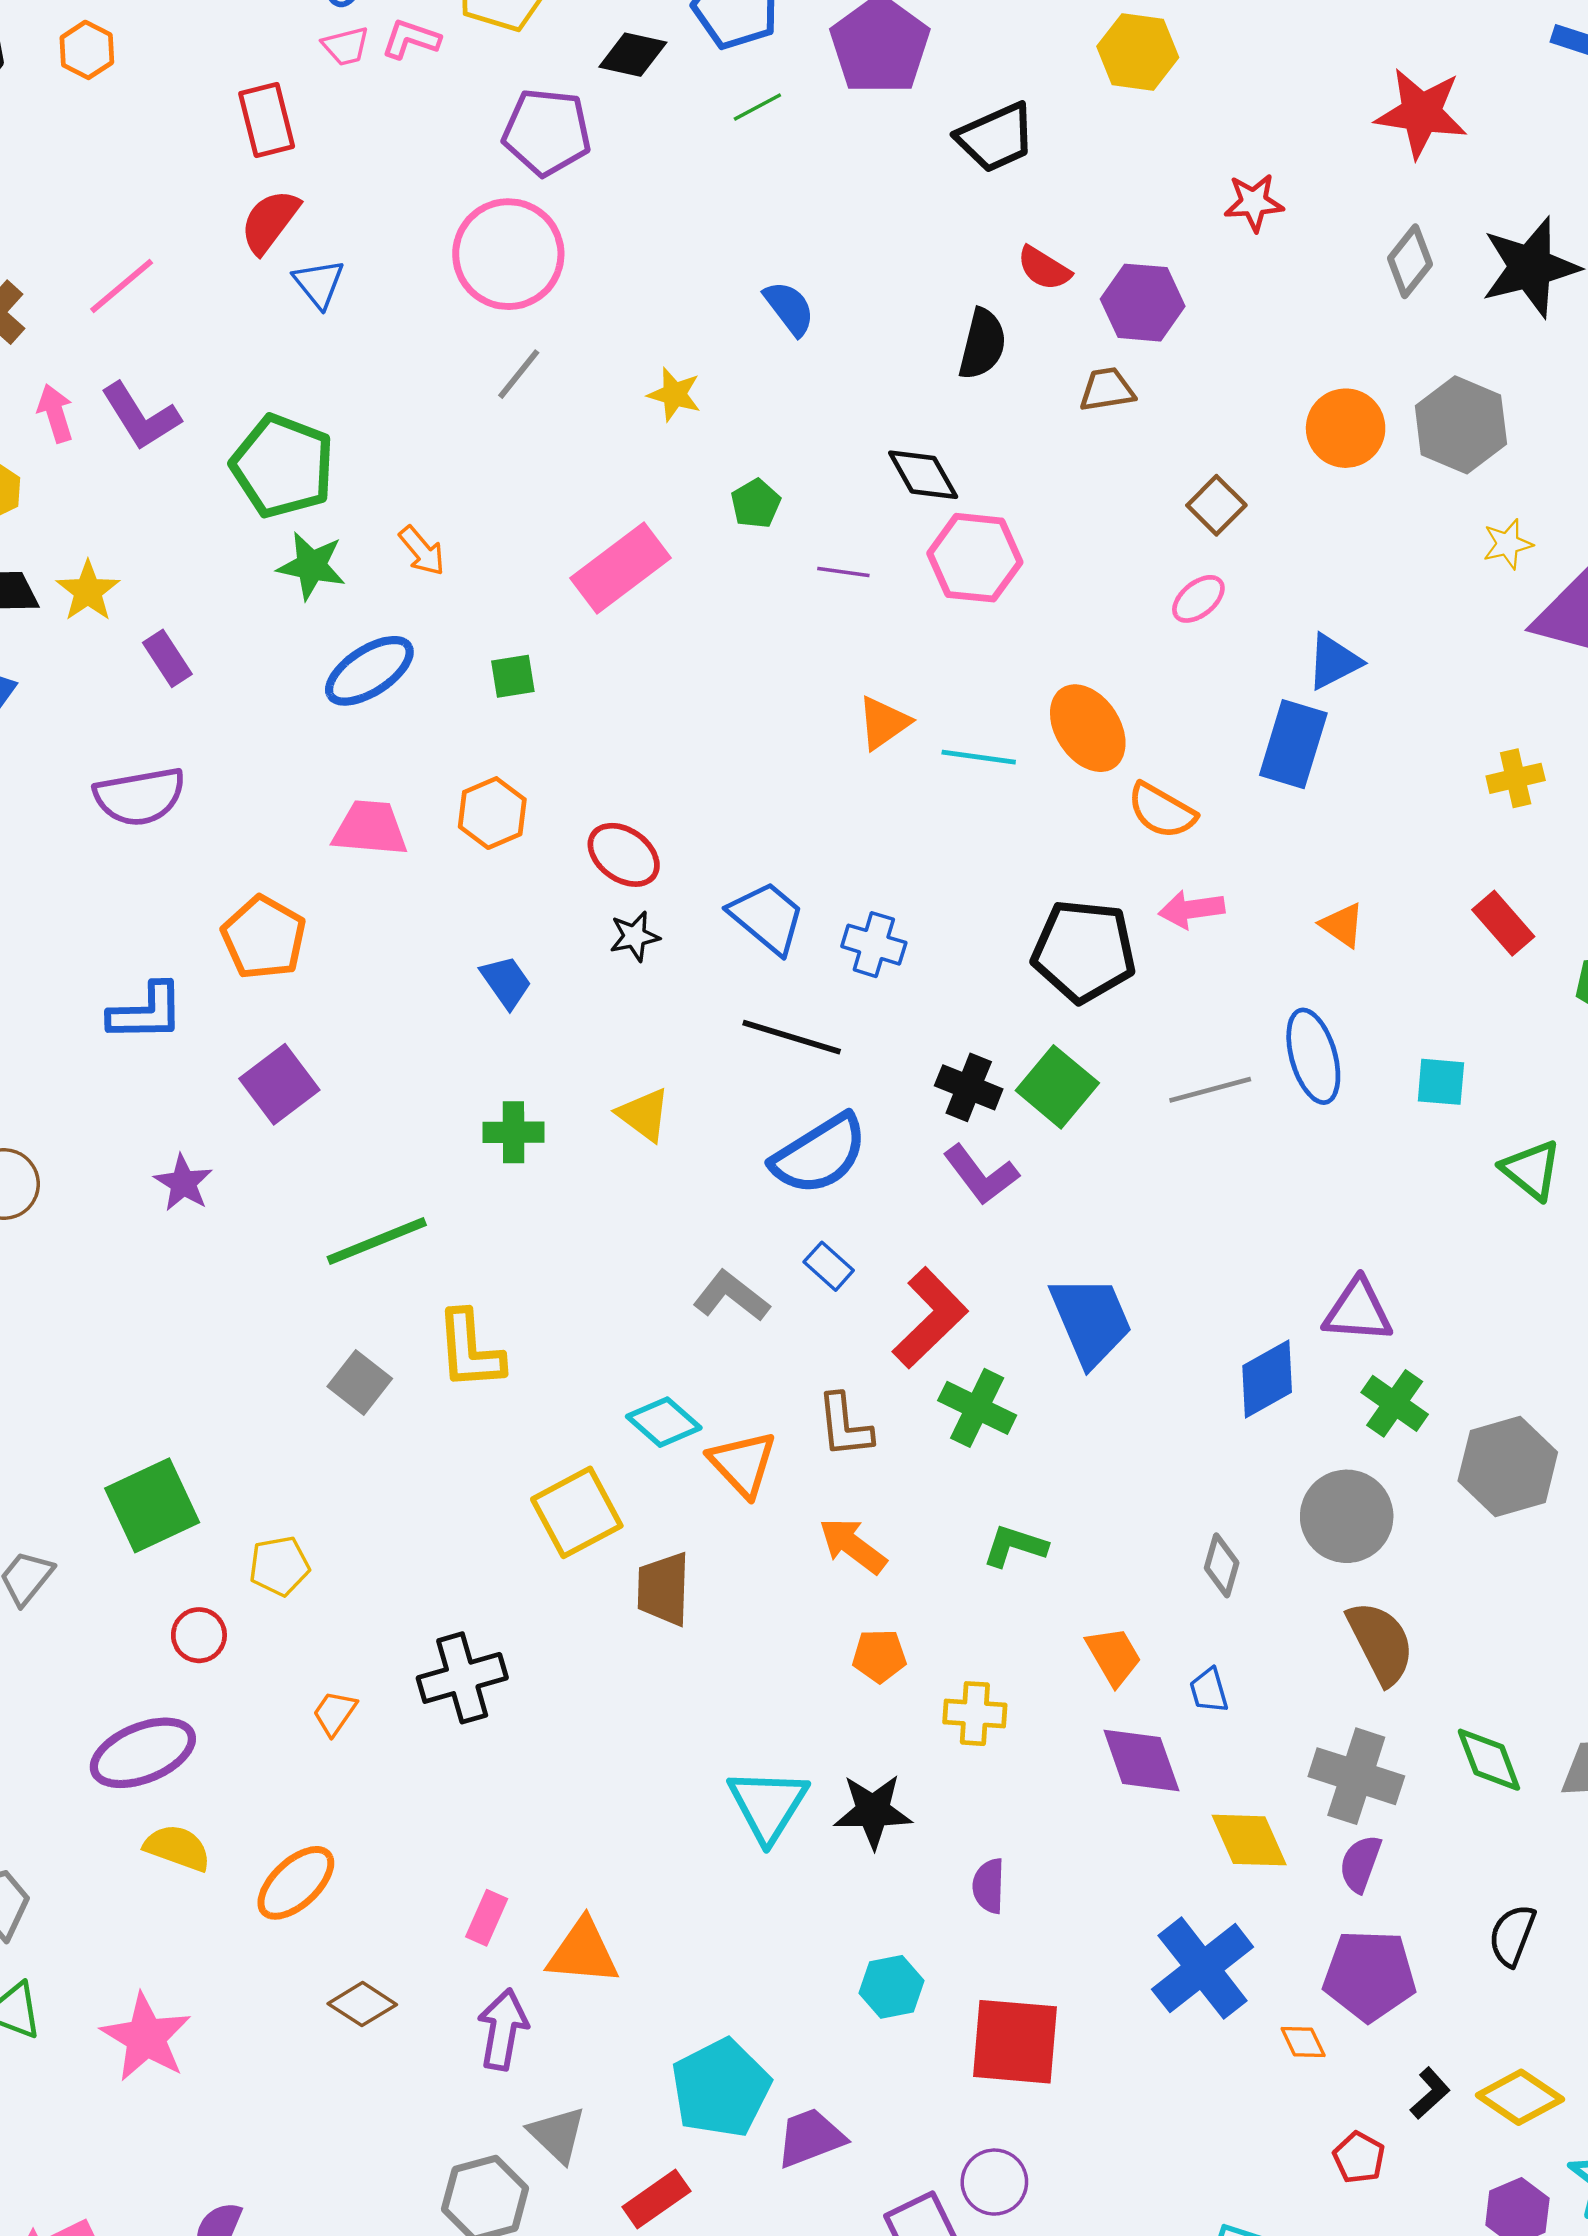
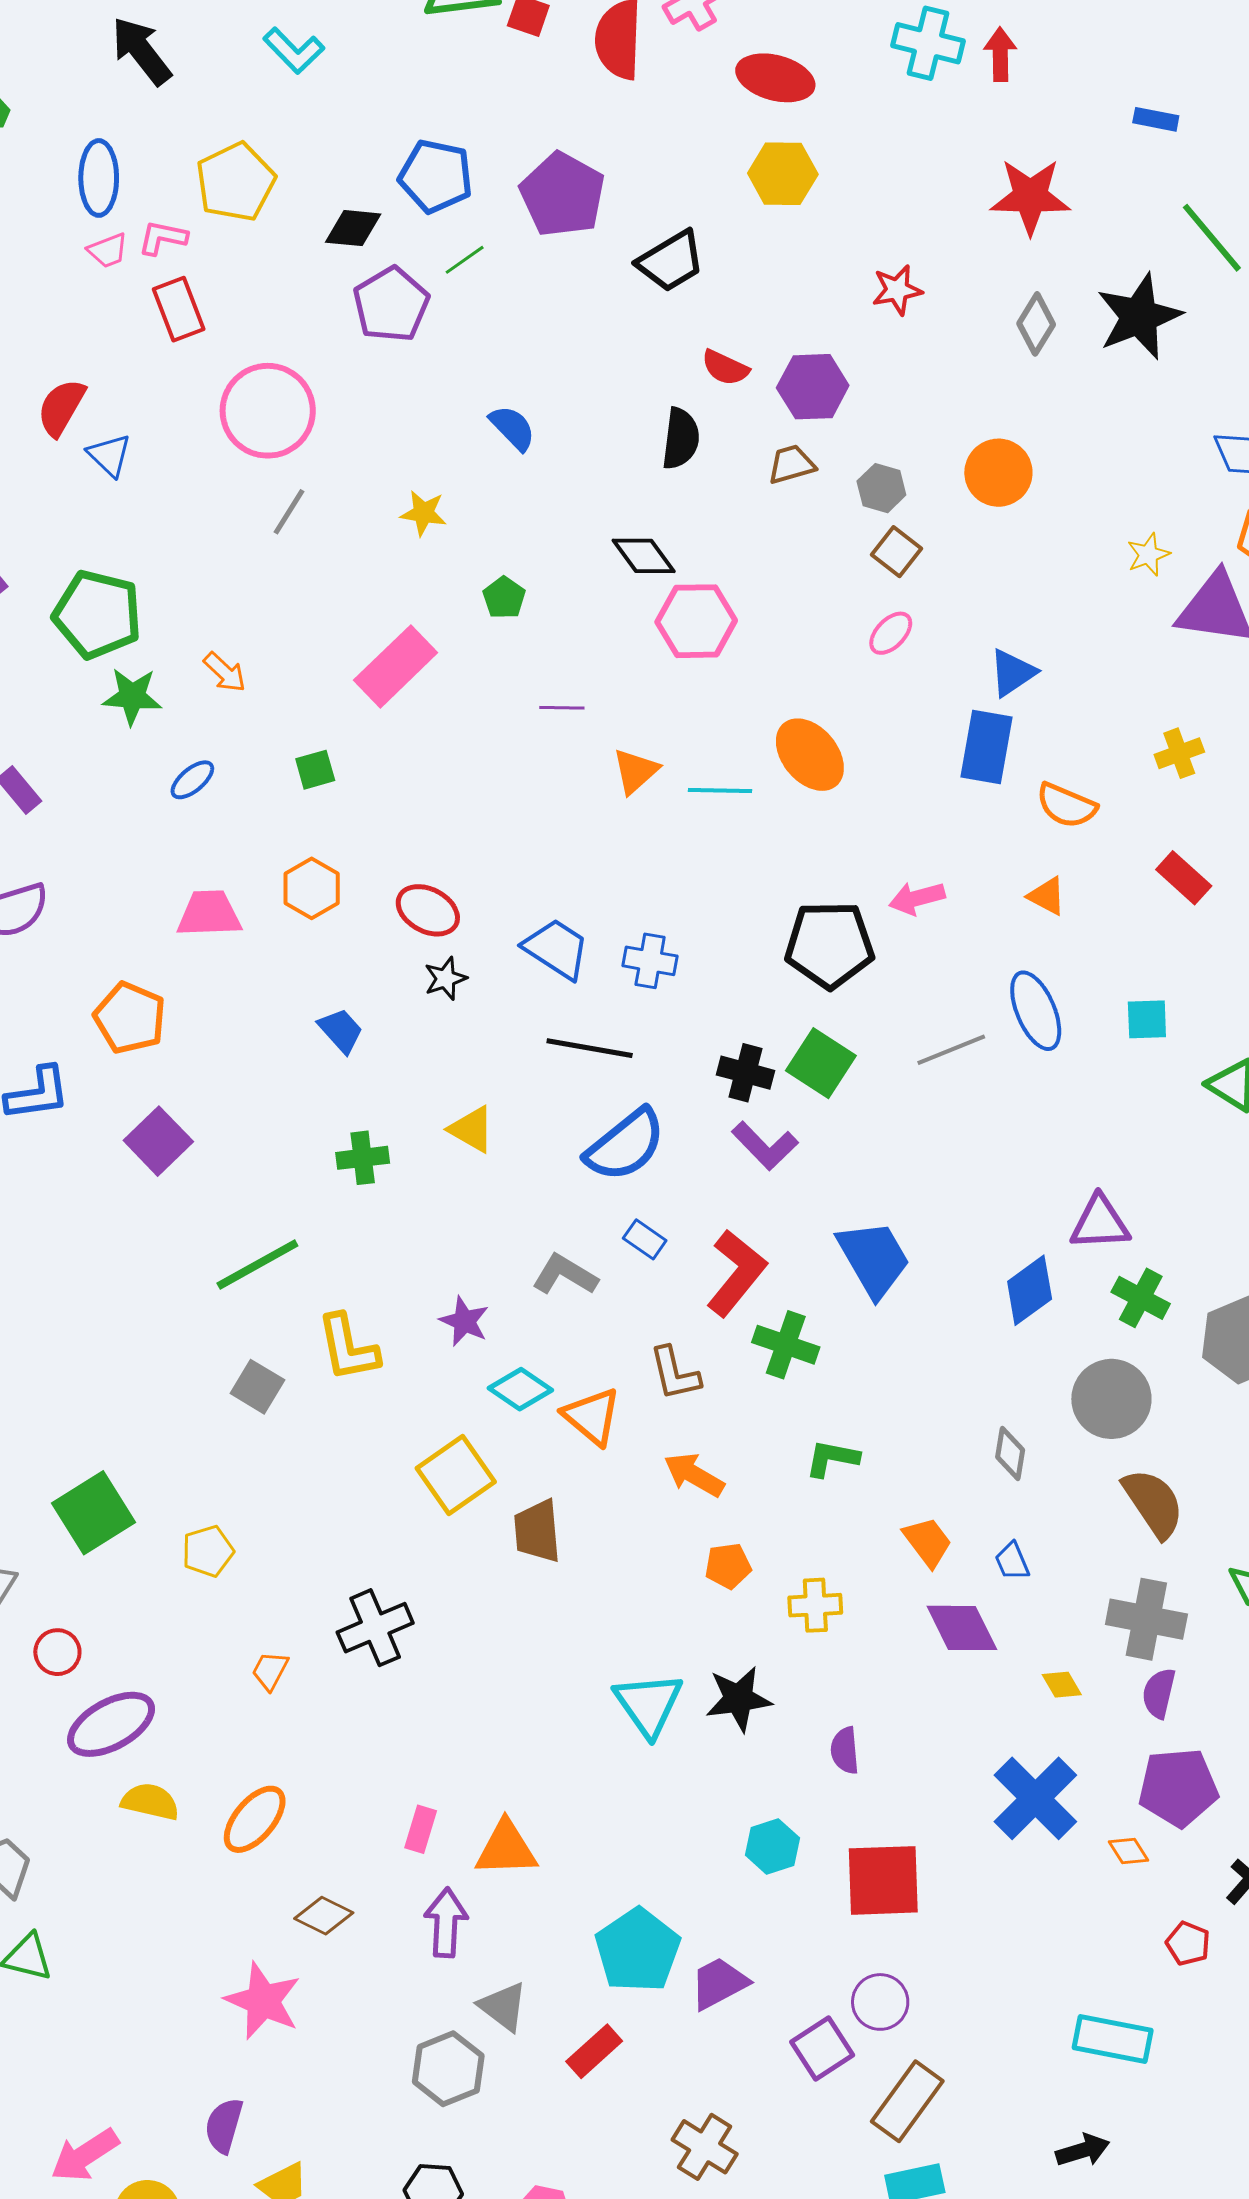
red rectangle: (267, 120) -> (179, 309), moved
purple pentagon: (547, 132) -> (391, 305), moved, turned -30
gray hexagon: (1461, 425) -> (881, 488), moved, size x0.6
purple line: (843, 572) -> (562, 708), moved
blue ellipse: (369, 671) -> (192, 780), size x0.6
orange semicircle: (1162, 811) -> (1066, 805), moved
purple star: (183, 1183) -> (464, 1321), moved
red circle: (199, 1635) -> (57, 1652), moved
yellow diamond: (1249, 1840) -> (1062, 1685), size x0.6
pink star: (146, 2037) -> (263, 2001), moved

